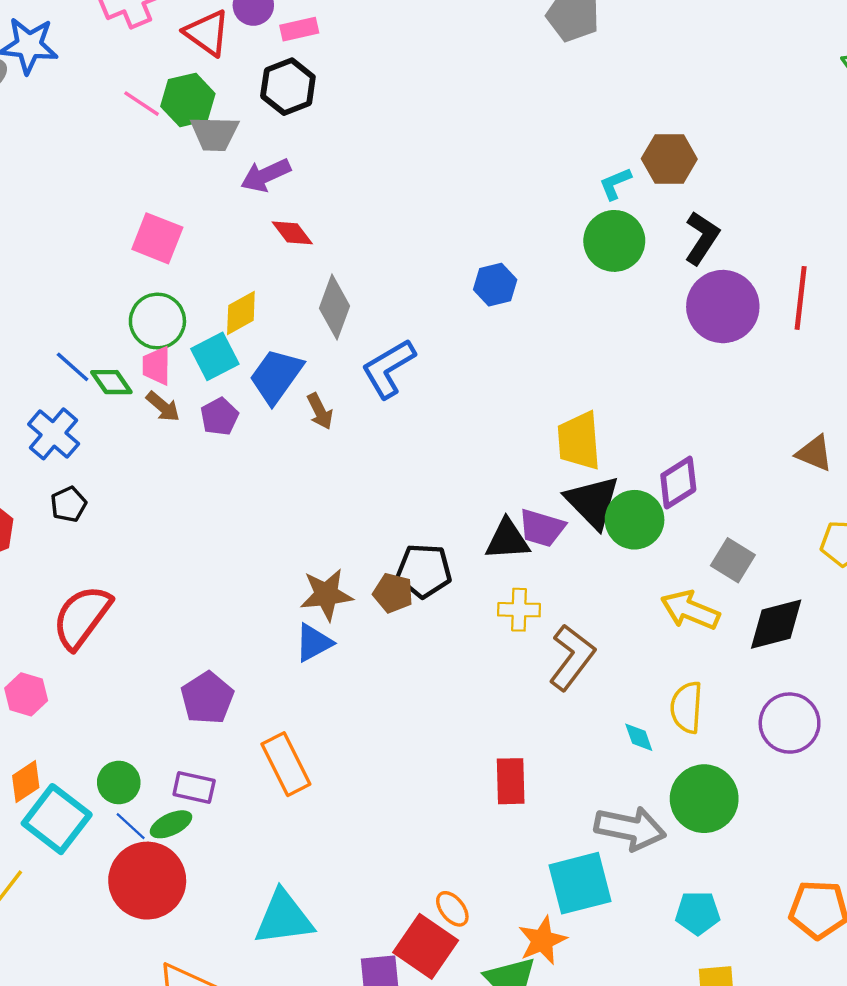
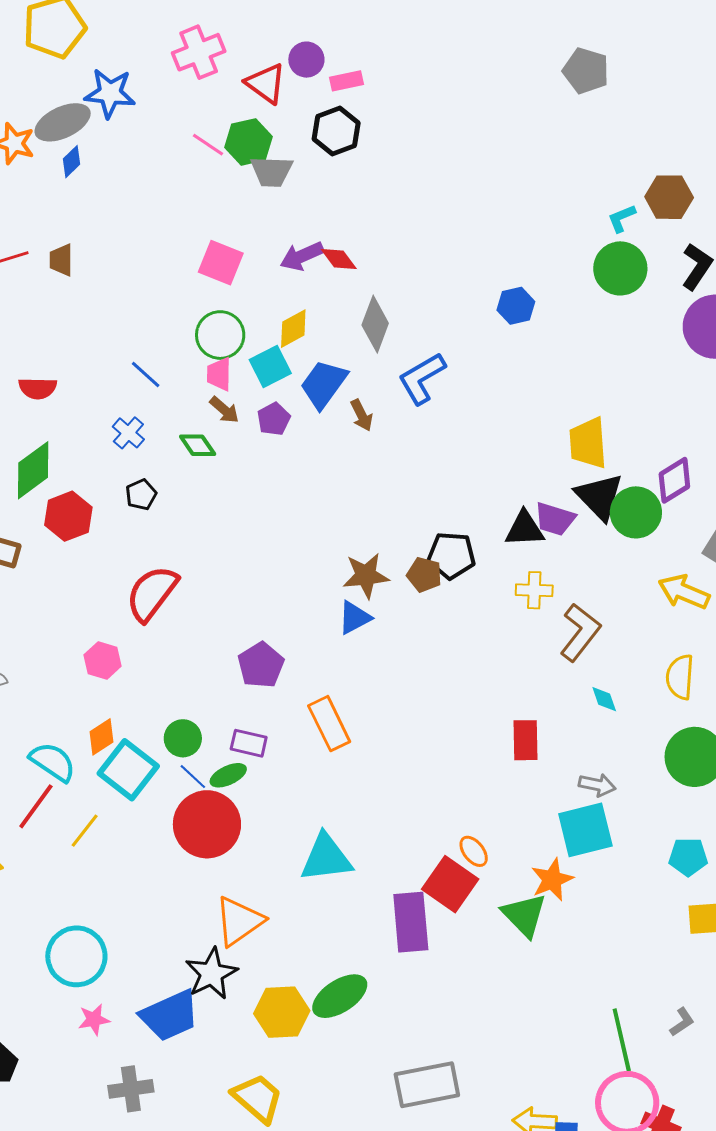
purple arrow: (266, 175) -> (302, 256), moved
green diamond: (111, 382) -> (198, 445), moved
blue cross: (54, 434) -> (128, 433), size x0.7
cyan diamond: (639, 737) -> (604, 699), moved
gray arrow: (630, 828) -> (597, 785), moved, size x0.6

